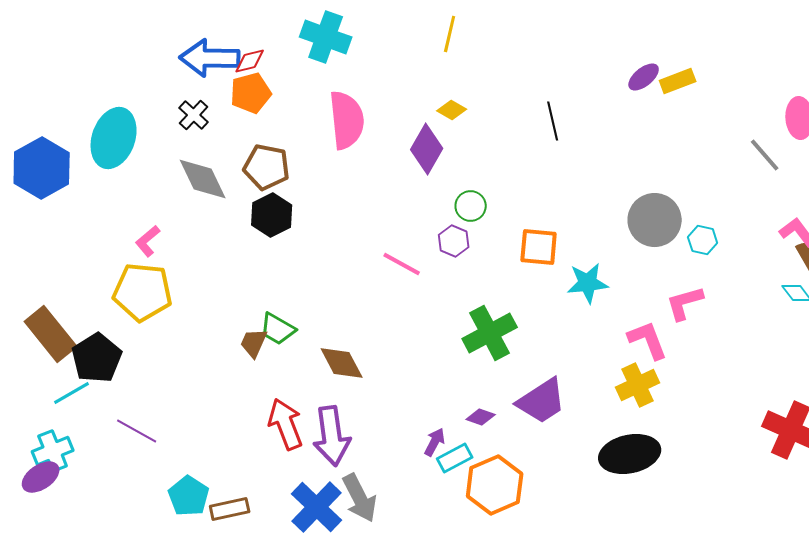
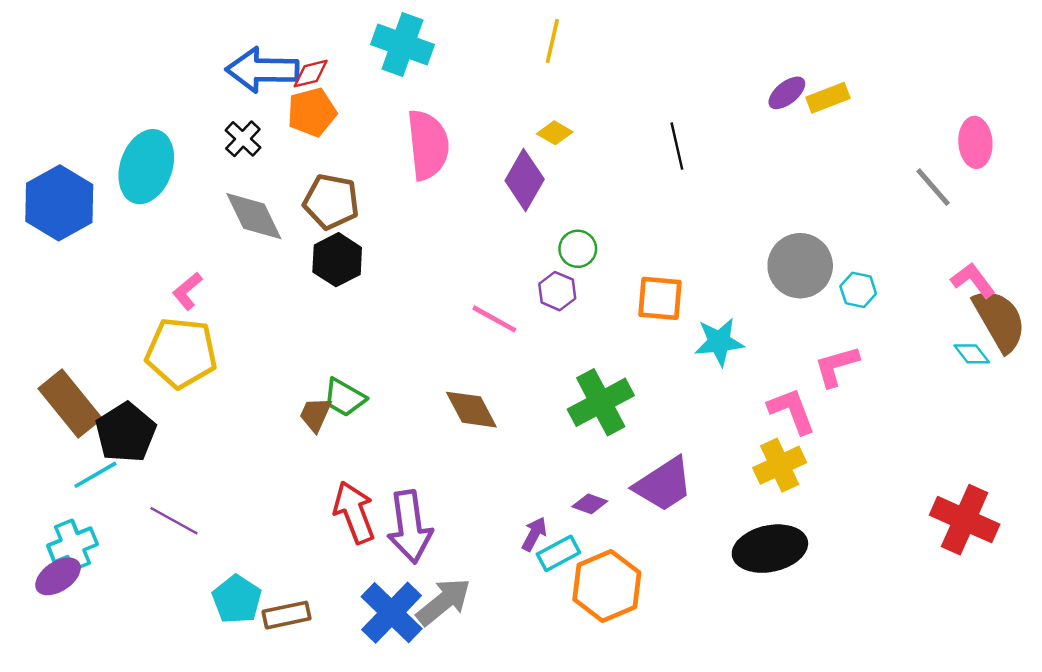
brown diamond: (342, 363) -> (471, 410), moved
gray arrow: (360, 498) -> (444, 602), turned -102

